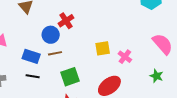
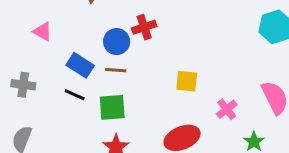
pink cross: (125, 57) -> (227, 109), moved
green square: (70, 77) -> (112, 107), moved

